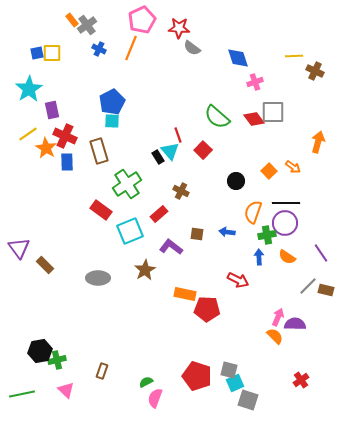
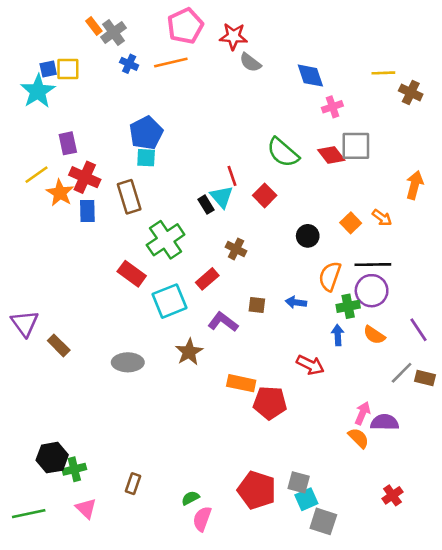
orange line: (131, 48) -> (171, 62), turned 55
cyan star: (29, 89) -> (38, 91), moved

